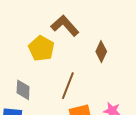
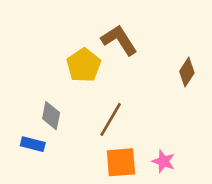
brown diamond: (101, 52) -> (187, 72), moved

